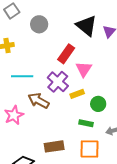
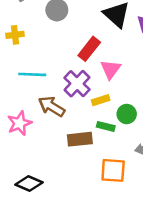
green rectangle: (86, 123) -> (106, 126), moved
brown rectangle: (54, 146) -> (80, 139), moved

